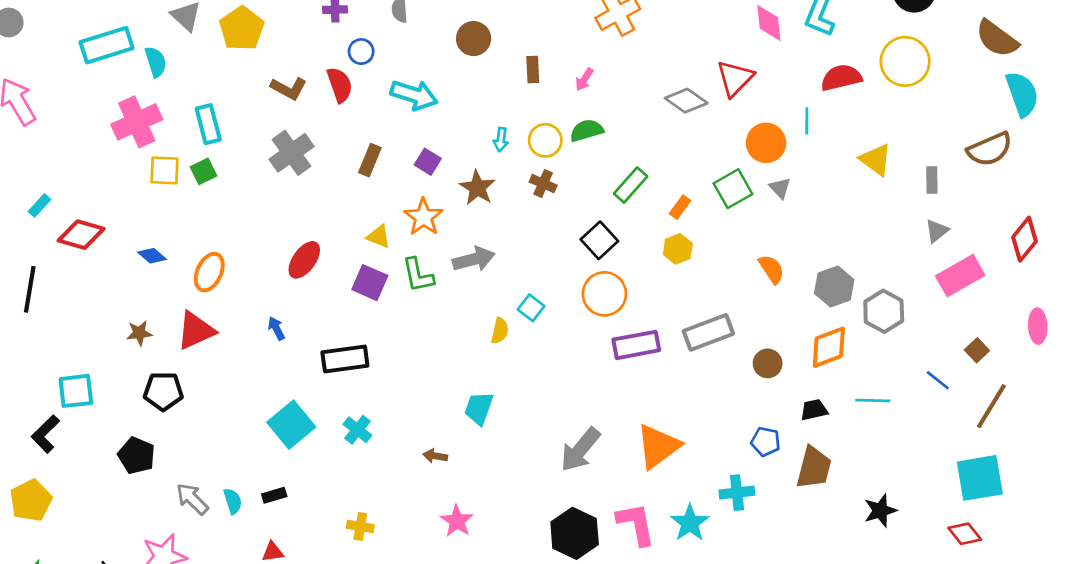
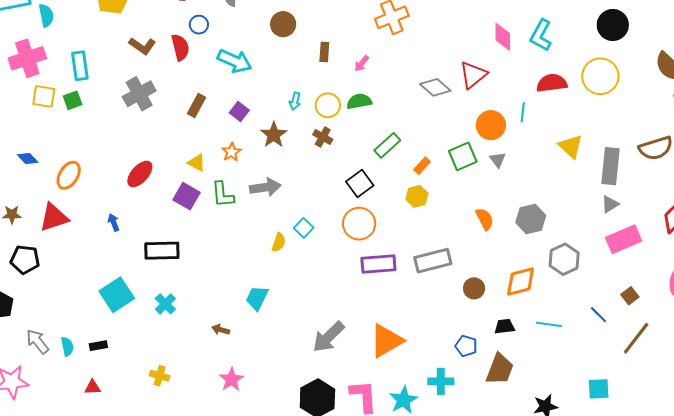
gray rectangle: (932, 180) -> (610, 166), size x1.8
orange star: (423, 217) -> (232, 152), size x0.7
gray hexagon: (834, 287) -> (531, 219), moved
cyan square: (980, 478) -> (599, 389), moved, size x0.6

